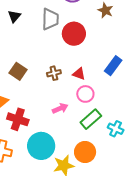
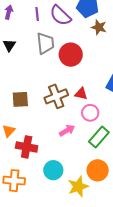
brown square: (18, 71) -> (20, 99), turned -30
brown cross: (54, 73) -> (56, 96), size x1.6
cyan circle: (41, 146) -> (53, 170), size x0.7

